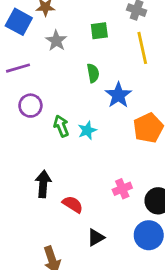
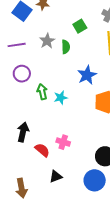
green square: (99, 31) -> (80, 26), turned -32
gray star: (56, 41) -> (47, 41), moved
green semicircle: (93, 73) -> (66, 47), moved
pink cross: (122, 189) -> (63, 142), moved, turned 32

